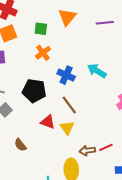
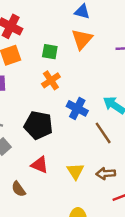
brown line: (69, 105) -> (103, 133), moved
red triangle: (48, 122) -> (40, 165), moved
brown arrow: (87, 151) -> (106, 174), moved

